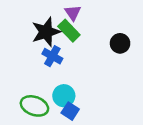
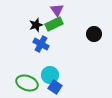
green rectangle: (69, 31) -> (54, 24), turned -72
black star: (46, 32) -> (36, 25), size x0.6

